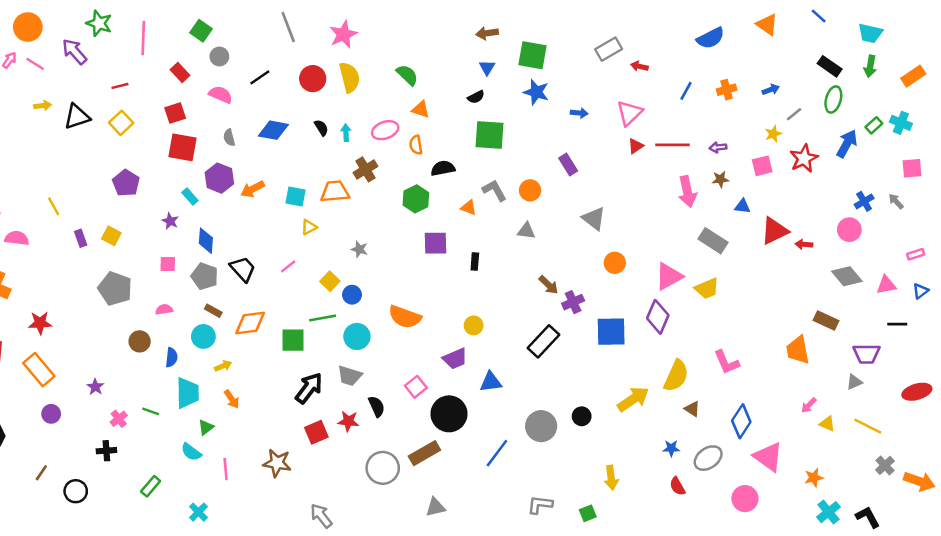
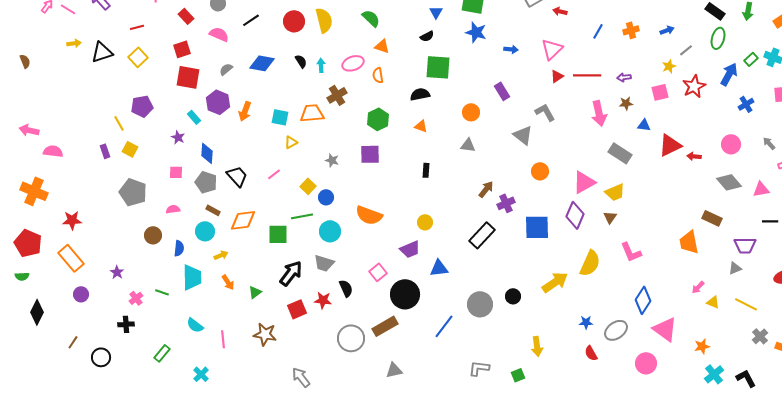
gray semicircle: (229, 138) -> (226, 69), turned 64
black semicircle: (443, 168) -> (420, 94), moved
purple pentagon: (126, 183) -> (142, 106), turned 30
orange arrow: (253, 189) -> (245, 111), turned -42
gray L-shape: (494, 190) -> (545, 112), moved
blue cross: (864, 201) -> (746, 104), moved
gray arrow: (896, 201) -> (769, 143), moved
yellow line: (54, 206) -> (119, 123), moved
purple square: (436, 243) -> (370, 154), moved
brown arrow: (548, 285) -> (486, 189), turned -96
brown triangle: (692, 409) -> (610, 217), moved, turned 32
green triangle: (206, 427) -> (255, 292), moved

